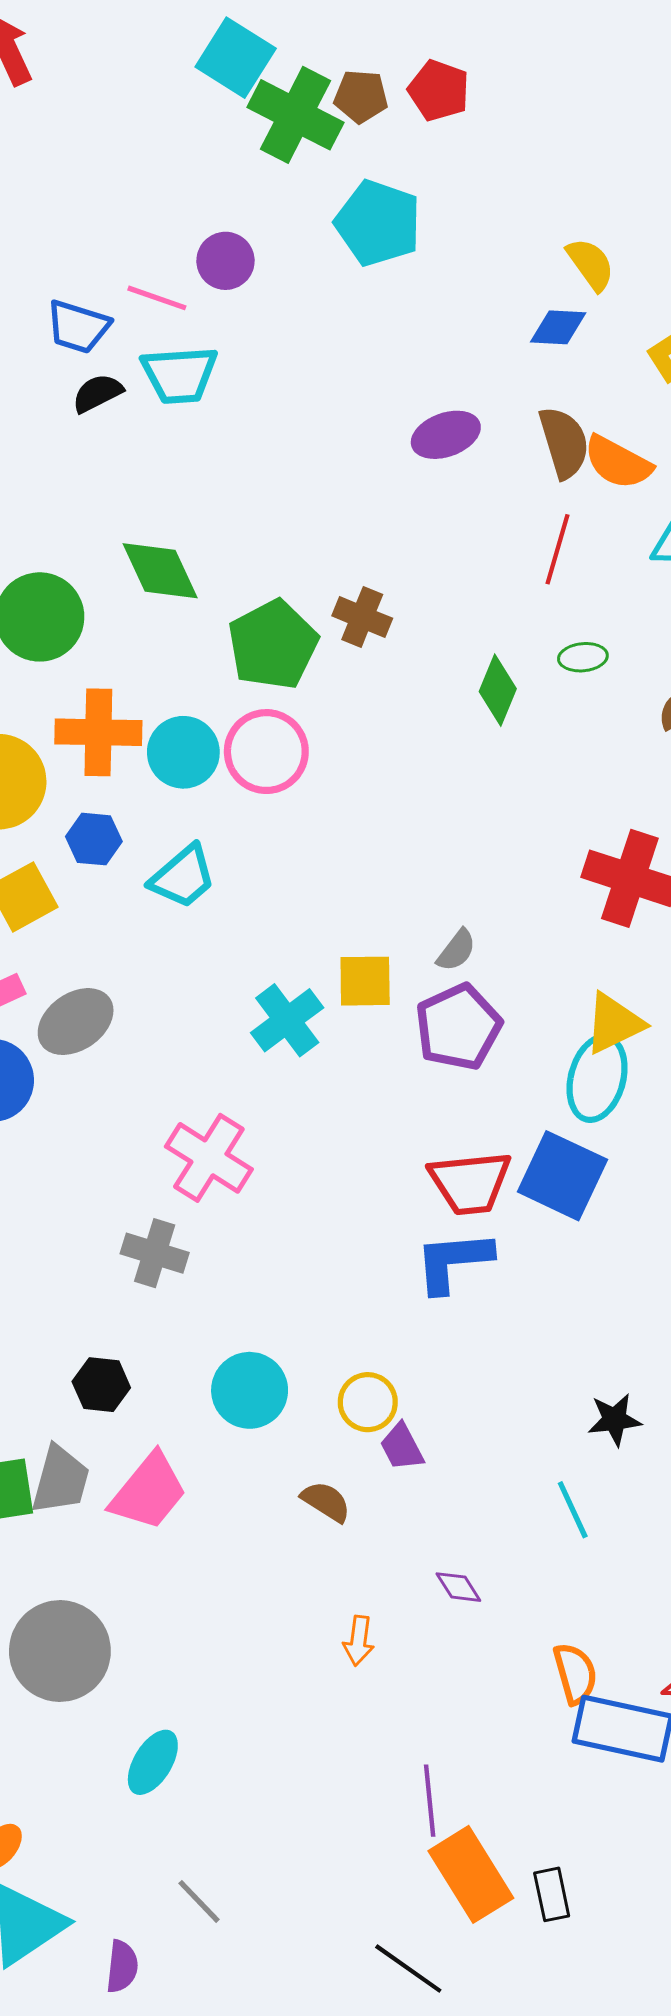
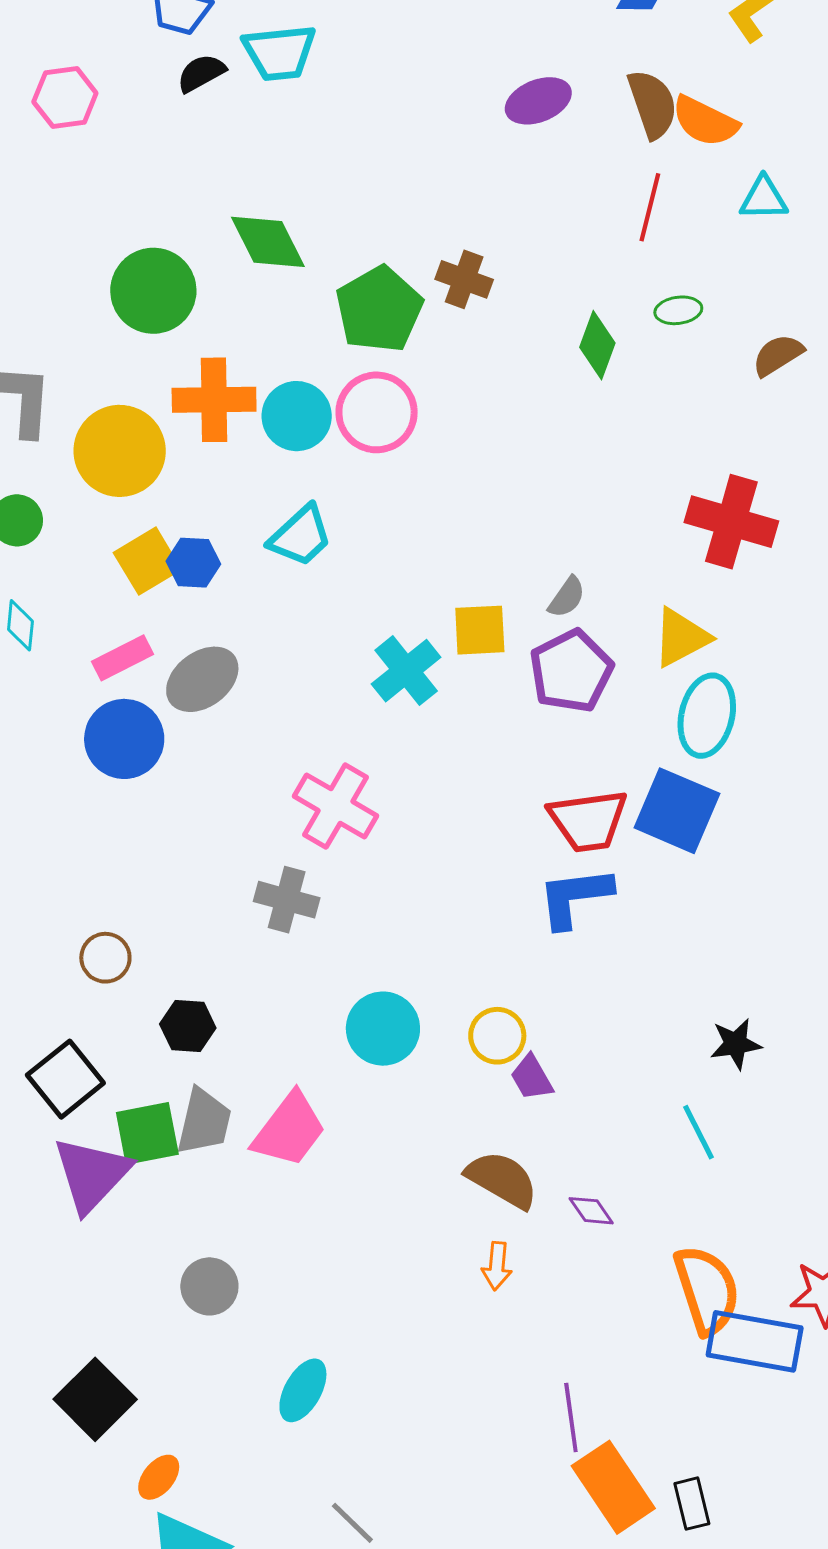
blue hexagon: (94, 839) -> (193, 563), moved
yellow triangle: (614, 1023) -> (681, 637), moved
black hexagon: (101, 1385) -> (188, 1026), moved
brown semicircle: (326, 1502) -> (502, 1180), moved, size x1.5
gray circle: (60, 1651) -> (209, 1286), size x0.6
orange semicircle: (575, 1674) -> (707, 1290), size x1.5

